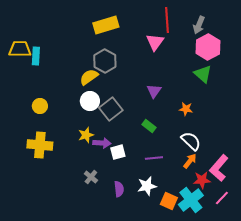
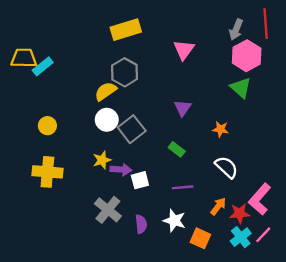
red line: (167, 20) -> (266, 24), moved
cyan rectangle: (36, 56) -> (43, 66), turned 48
orange arrow: (190, 161) -> (218, 206), moved
gray cross: (91, 177) -> (108, 210), size x1.6
white star: (147, 186) -> (174, 221), turned 30
cyan cross: (191, 200) -> (241, 237), moved, size x0.7

